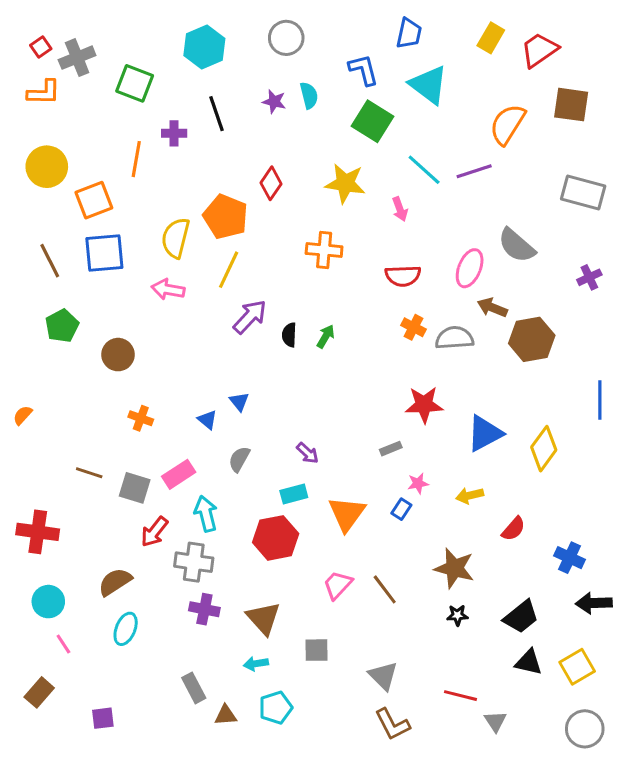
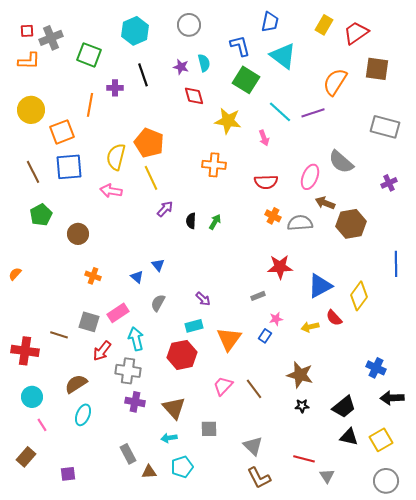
red square: (41, 47) -> (27, 31), turned 32
red diamond: (271, 183) -> (194, 96), moved, turned -50
yellow line: (229, 270) -> (151, 178), turned -50
purple arrow: (250, 317) -> (165, 209), size x0.7
brown line: (89, 473) -> (59, 335), moved
red semicircle: (514, 529) -> (334, 318), moved, turned 96

